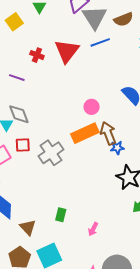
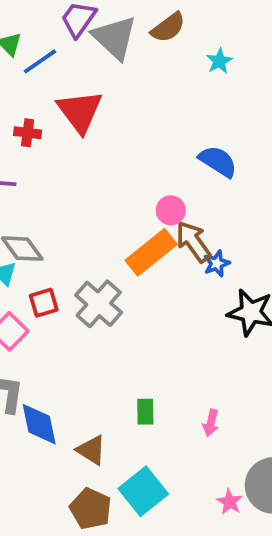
blue line: (100, 42) -> (40, 61), moved
pink circle: (92, 107) -> (171, 210), moved

